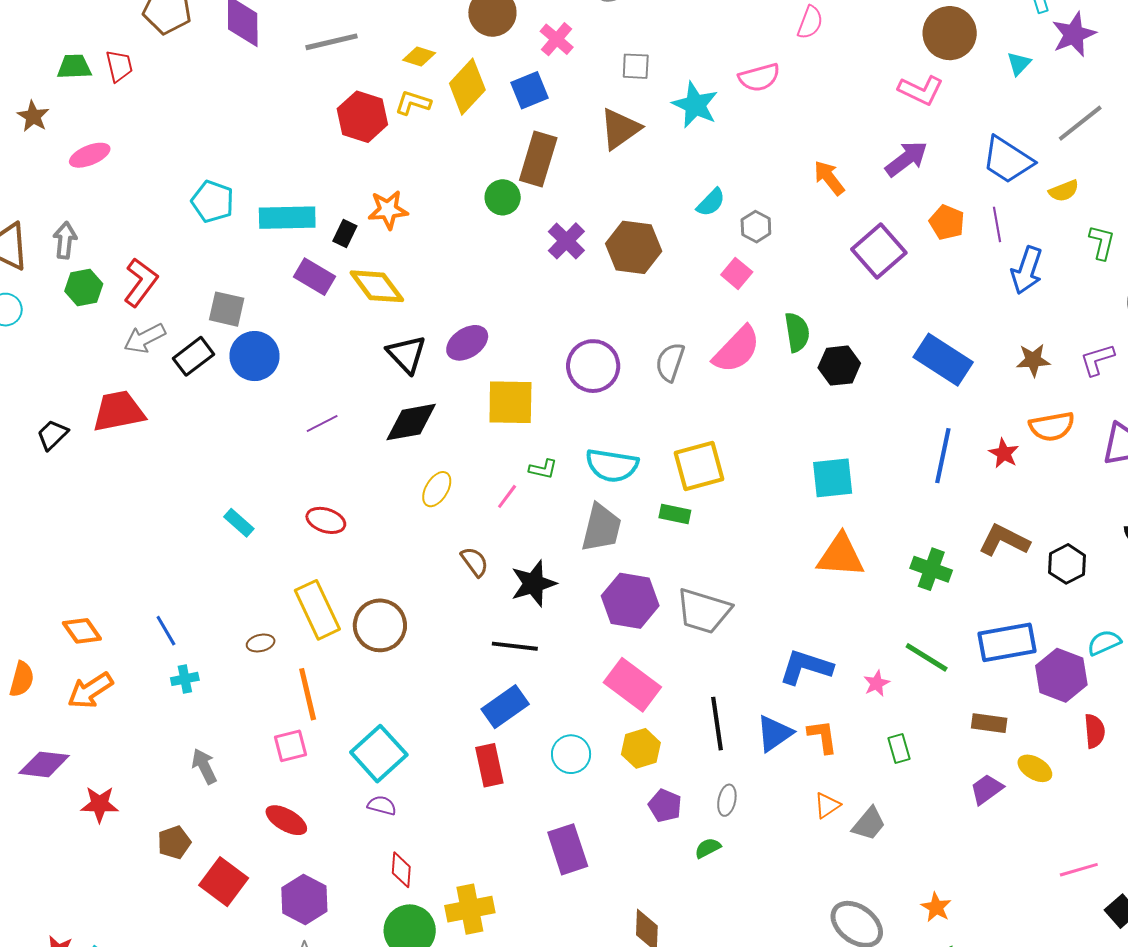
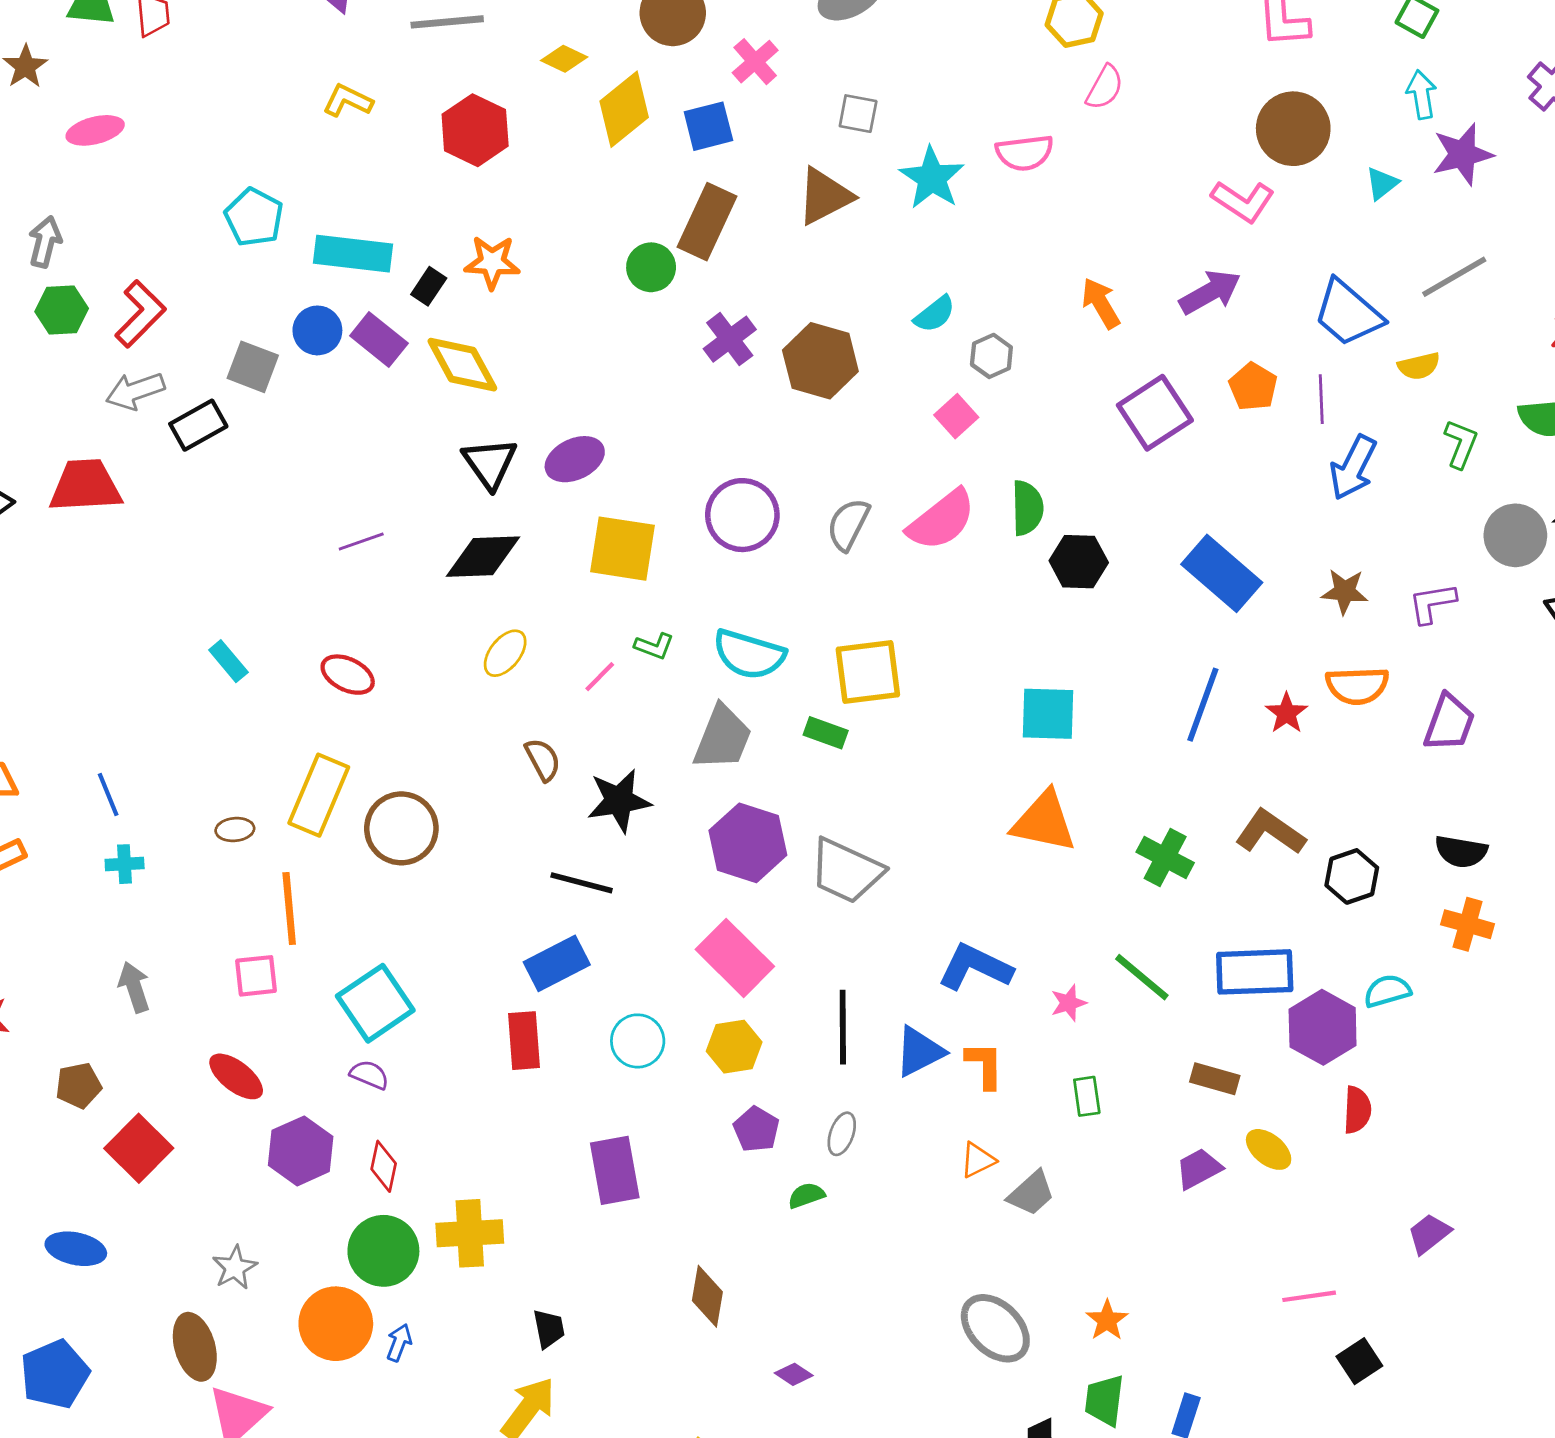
yellow L-shape: (413, 103) -> (348, 101), moved
blue circle: (255, 356) -> (317, 330), moved, size x0.7
yellow rectangle: (317, 610) -> (319, 795), turned 40
purple hexagon: (304, 899) -> (301, 1151), moved

